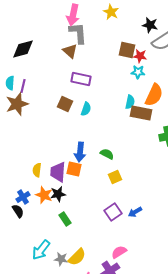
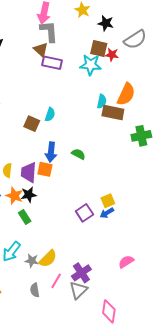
black star: (150, 25) -> (106, 23), moved
cyan star: (138, 72) -> (91, 65), moved, size x1.5
purple rectangle: (81, 79) -> (52, 63), moved
brown square: (65, 104) -> (32, 124), moved
cyan semicircle: (86, 109) -> (50, 115), moved
yellow square: (115, 177) -> (108, 201), moved
green rectangle: (65, 219) -> (25, 217), moved
pink semicircle: (119, 252) -> (126, 262), moved

